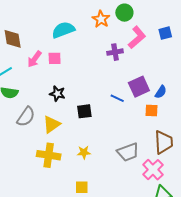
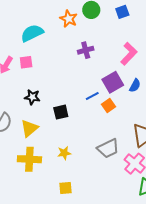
blue square: (165, 33) -> (122, 12), moved
pink L-shape: (137, 37) -> (129, 54), moved
blue line: (117, 98) -> (92, 96), turned -48
orange square: (152, 110) -> (109, 105), moved, turned -32

